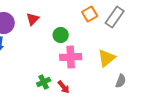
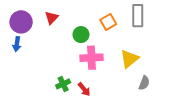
orange square: (90, 14) -> (108, 22), moved
gray rectangle: (115, 17) -> (138, 16), turned -35

